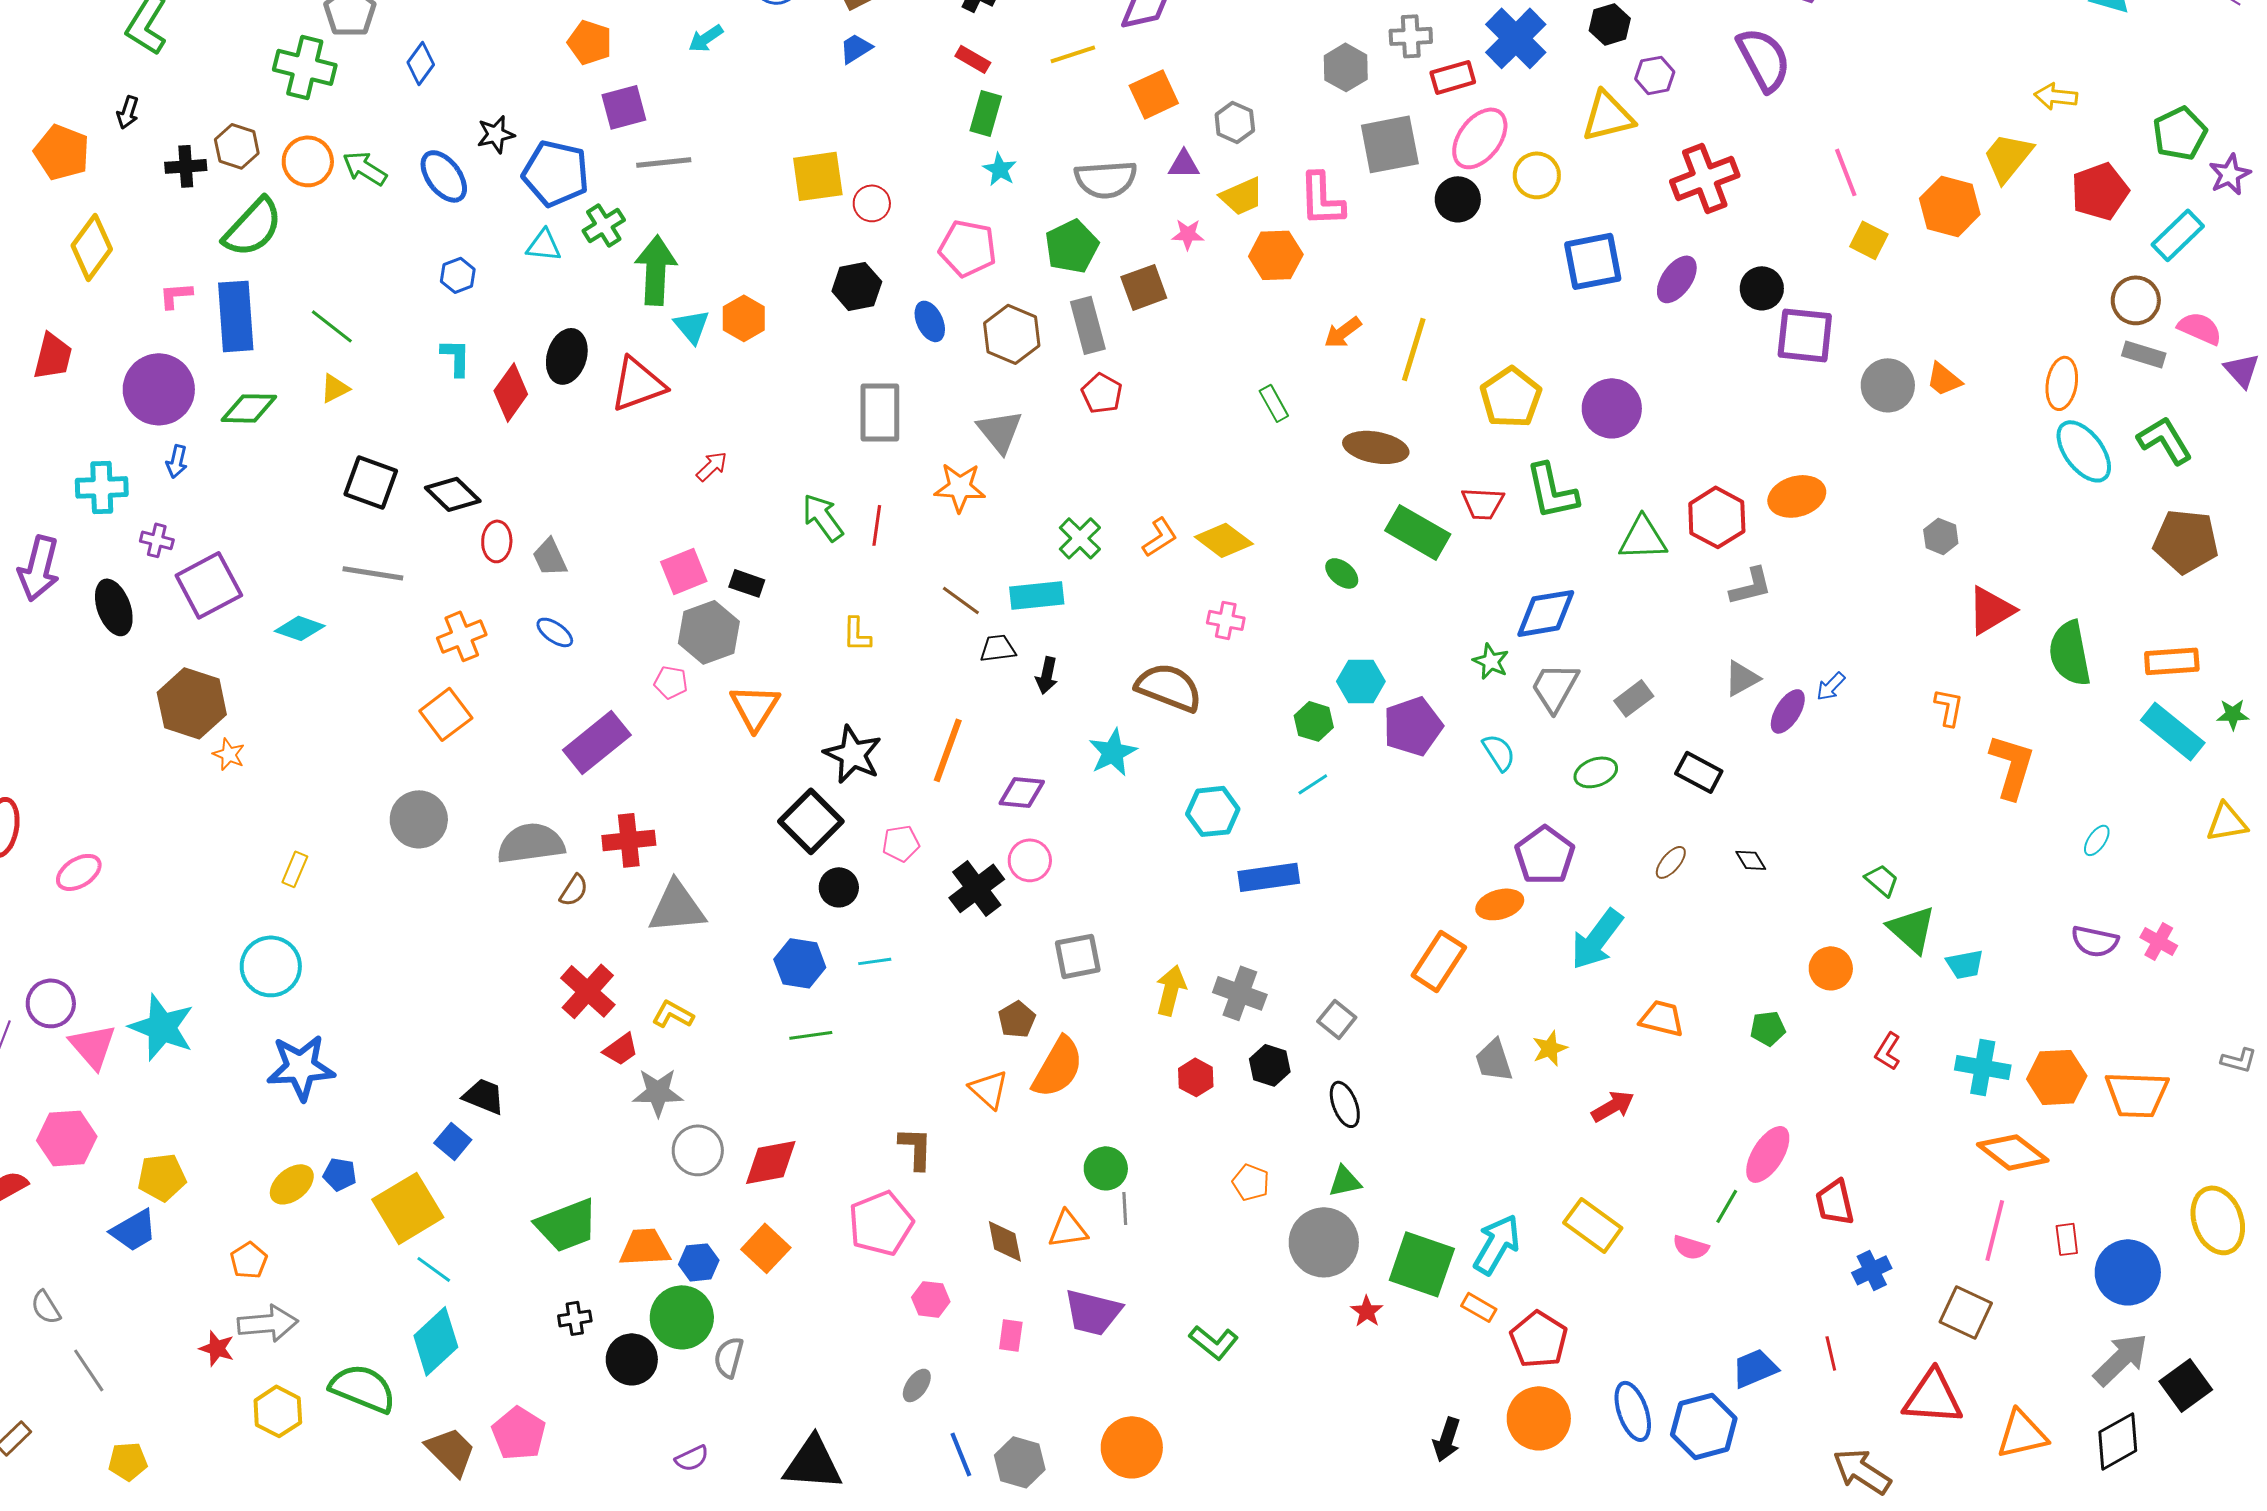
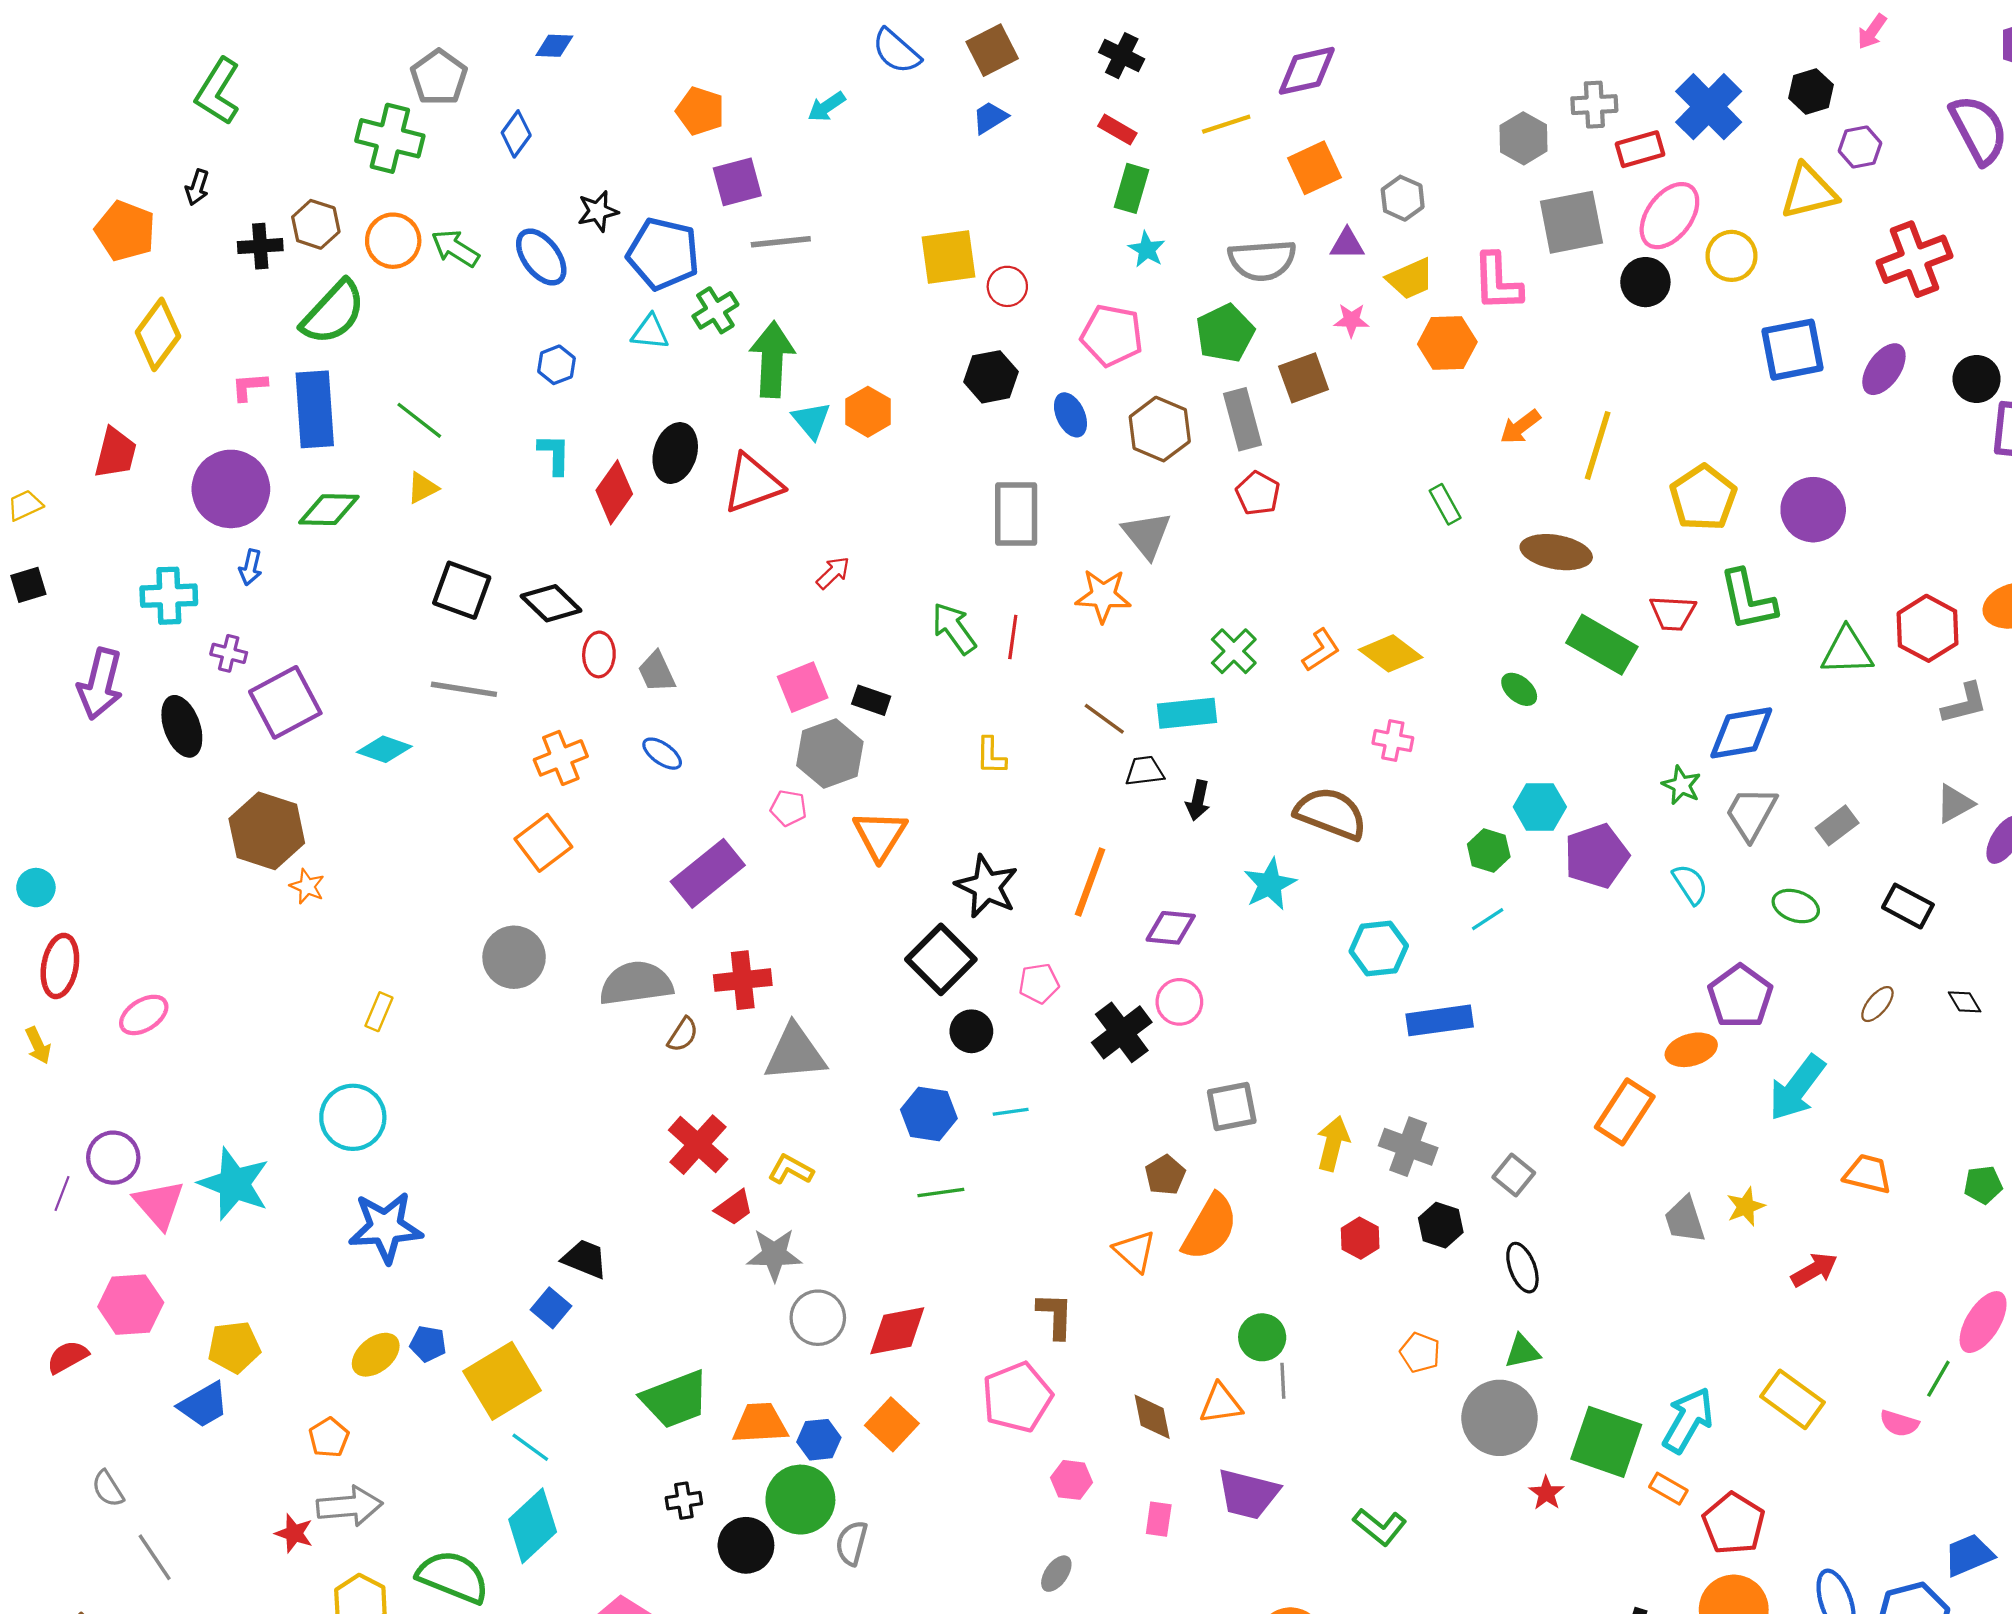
green ellipse: (1596, 772) -> (1796, 906), turned 39

